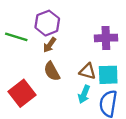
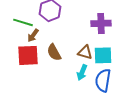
brown arrow: (50, 45) -> (33, 35), moved
red square: (22, 93) -> (28, 55), moved, turned 35

